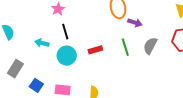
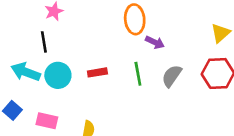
black line: (65, 32) -> (44, 42), moved
cyan arrow: (42, 43) -> (26, 72), moved, size x1.5

